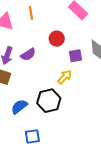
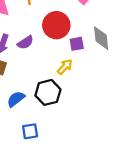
red circle: (57, 39) -> (56, 25), size x1.6

